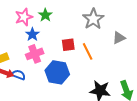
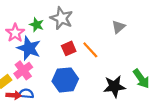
gray star: (93, 19) -> (62, 18), moved
blue star: (32, 34) -> (29, 48), size x1.6
pink cross: (35, 54) -> (23, 70), moved

